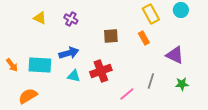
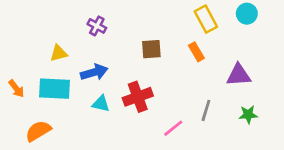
yellow triangle: (40, 18) -> (59, 53), moved, turned -40
purple triangle: (175, 55) -> (239, 75), turned -30

